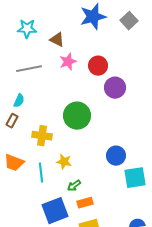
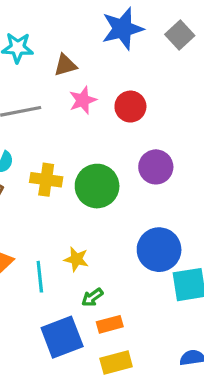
brown triangle: (57, 40) -> (65, 65), turned -42
purple circle: (115, 88) -> (156, 167), moved
yellow cross: (42, 136) -> (46, 180), moved
blue circle: (116, 156) -> (159, 250), size x1.4

